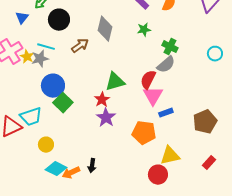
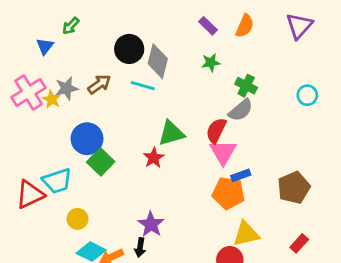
black circle: (59, 20) -> (129, 49), moved
brown arrow: (80, 46) -> (99, 84), moved
cyan line: (46, 47) -> (143, 86), moved
gray star: (40, 59) -> (67, 88), moved
purple star: (106, 118) -> (151, 224), moved
orange pentagon: (144, 133) -> (228, 193), moved

